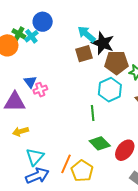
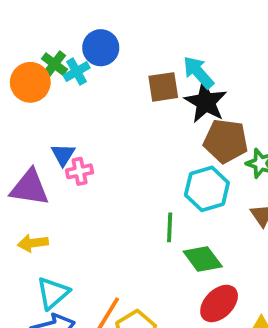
cyan arrow: (87, 34) -> (198, 72), moved
brown square: (84, 54) -> (163, 87), moved
green diamond: (100, 143) -> (203, 259), moved

